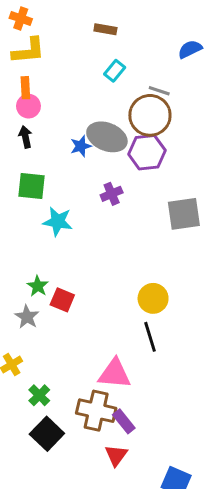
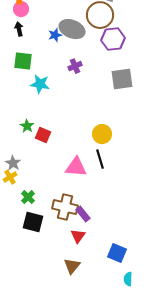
purple hexagon: (147, 152) -> (113, 39), moved
gray star: (27, 317) -> (13, 163), moved
pink triangle: (115, 374) -> (76, 167), moved
black square: (47, 434) -> (33, 222), turned -30

